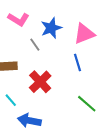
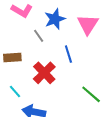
pink triangle: (84, 34) -> (88, 24), turned -35
blue line: (78, 63) -> (68, 54), moved

